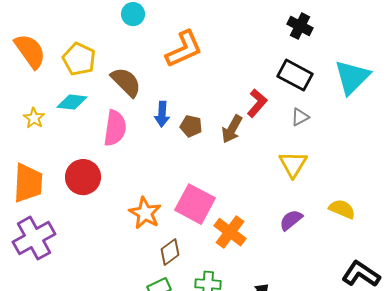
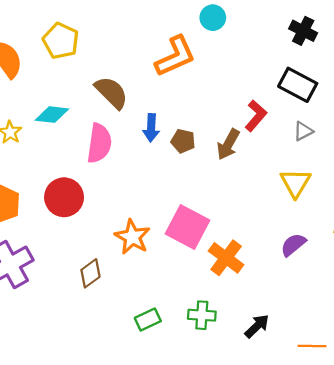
cyan circle: (133, 14) -> (213, 18), moved
yellow pentagon: (79, 59) -> (61, 41), moved
brown diamond: (170, 252) -> (90, 273), moved

